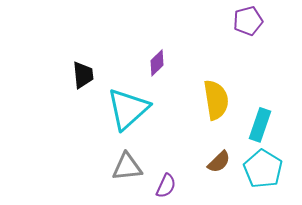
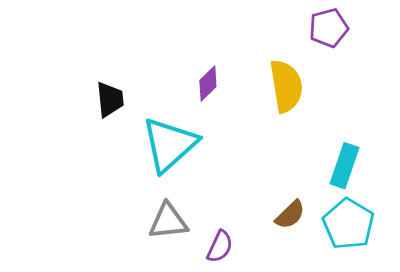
yellow semicircle: (216, 100) -> (286, 86), moved

